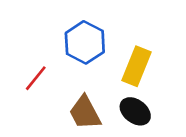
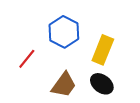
brown trapezoid: (85, 113) -> (64, 85), turned -116

